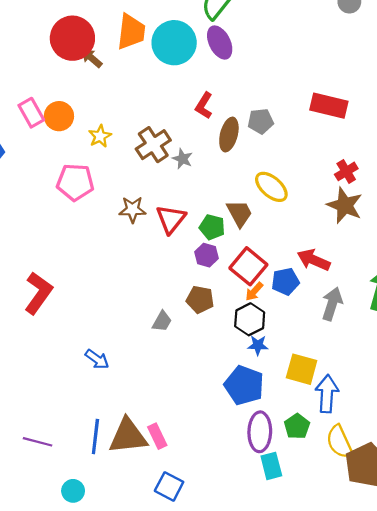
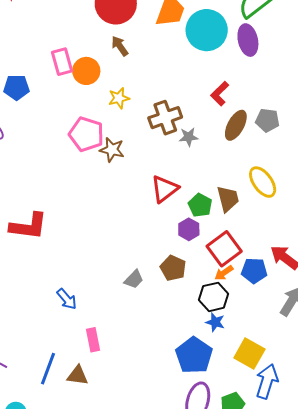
brown arrow: (92, 58) -> (120, 46), moved
gray star: (183, 159) -> (189, 137), turned 30
brown star: (132, 210) -> (112, 150), moved
red L-shape: (38, 293) -> (28, 226), turned 48
brown triangle: (128, 436) -> (78, 375), size x0.6
pink rectangle: (157, 436) -> (93, 340), moved

